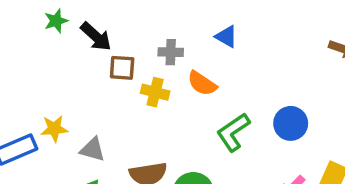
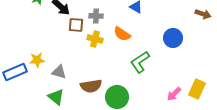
gray cross: (171, 52) -> (96, 16), moved
blue circle: (291, 123) -> (173, 38), moved

